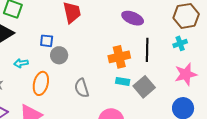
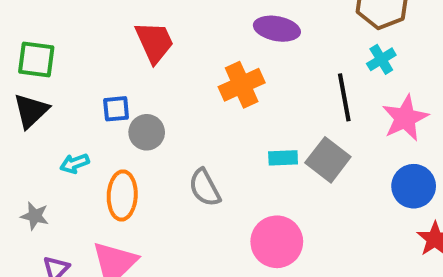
black line: (147, 50) -> (344, 97), moved
orange cross: (119, 57) -> (242, 85), moved

